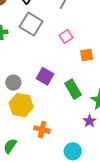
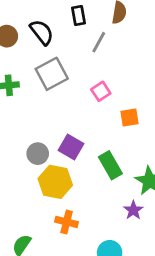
gray square: (31, 24) -> (52, 74), turned 30
gray circle: (13, 83) -> (38, 154), moved
yellow hexagon: (21, 105) -> (55, 182), moved

